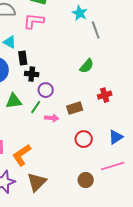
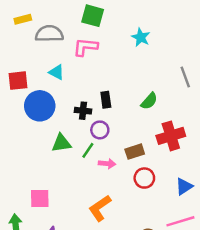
gray line: (96, 30) -> (185, 77), moved
black rectangle: (23, 58) -> (106, 100), moved
red cross: (105, 95) -> (171, 136), size x1.6
red circle: (84, 139) -> (144, 178), moved
orange L-shape: (22, 155) -> (100, 208), moved

